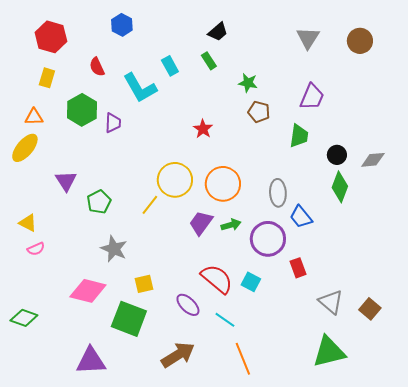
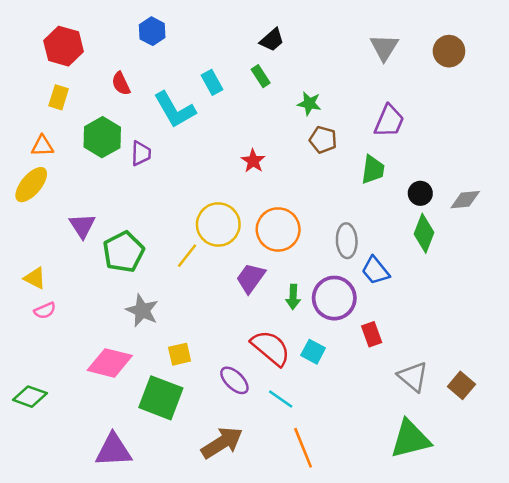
green pentagon: (99, 202) -> (123, 252), size x1.4
green arrow: (231, 225) -> (293, 297), moved, turned 108

